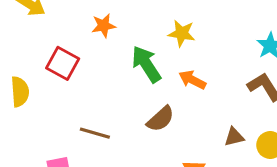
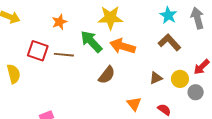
yellow star: (182, 33) -> (110, 18), size x1.4
orange arrow: (192, 80) -> (123, 46), size x1.4
brown line: (95, 133) -> (64, 55), moved

